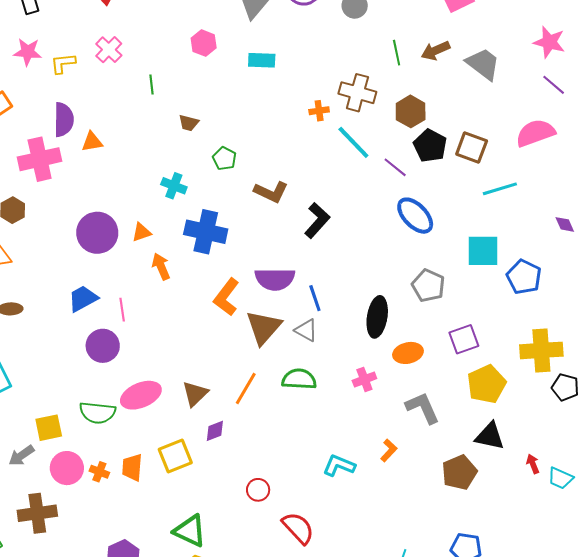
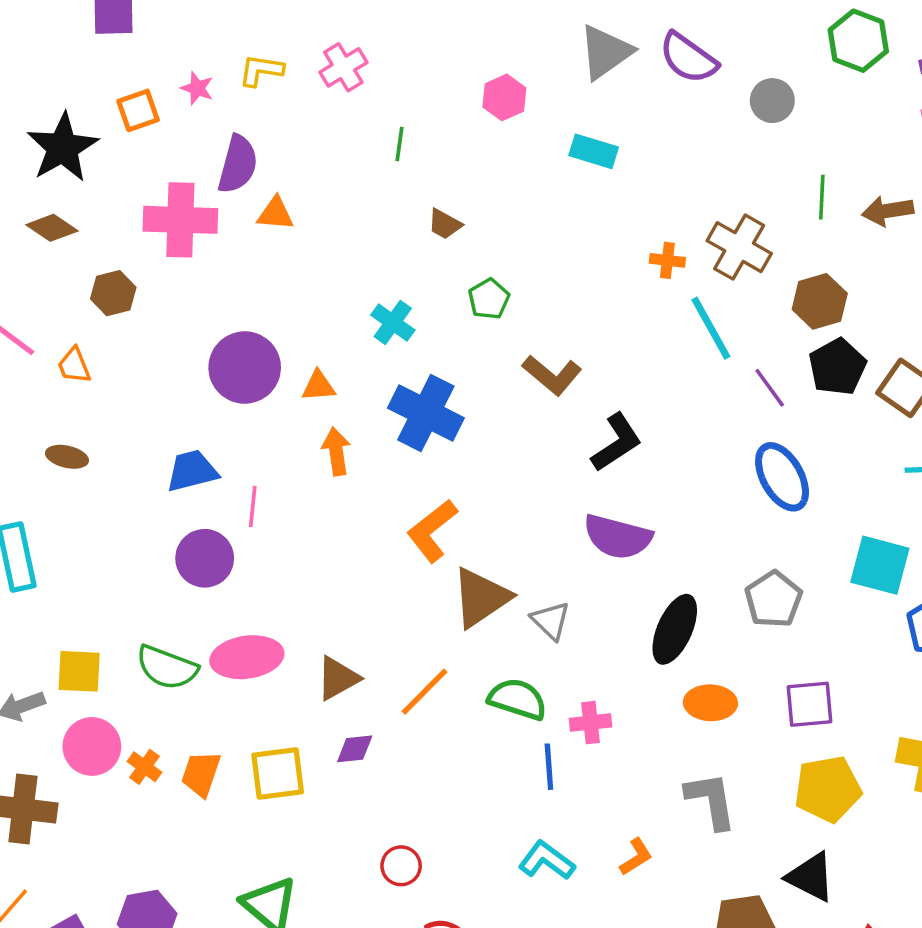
pink star: (28, 52) -> (197, 88), moved, size x0.7
purple semicircle: (275, 279) -> (618, 537), moved
blue line: (315, 298) -> (549, 767), moved
pink cross: (364, 379) -> (591, 723), moved

